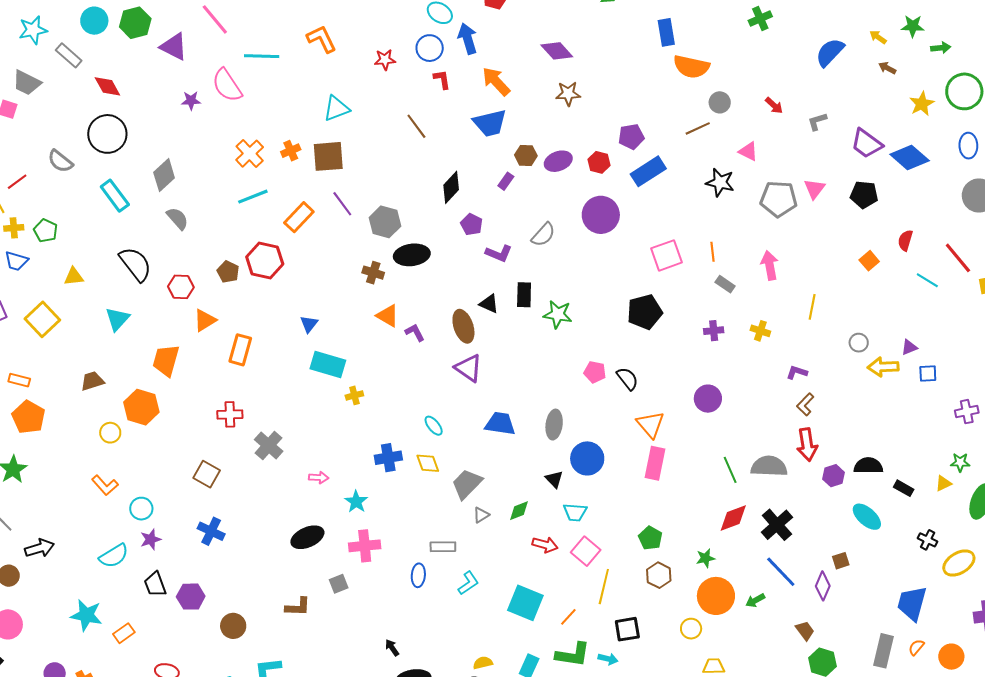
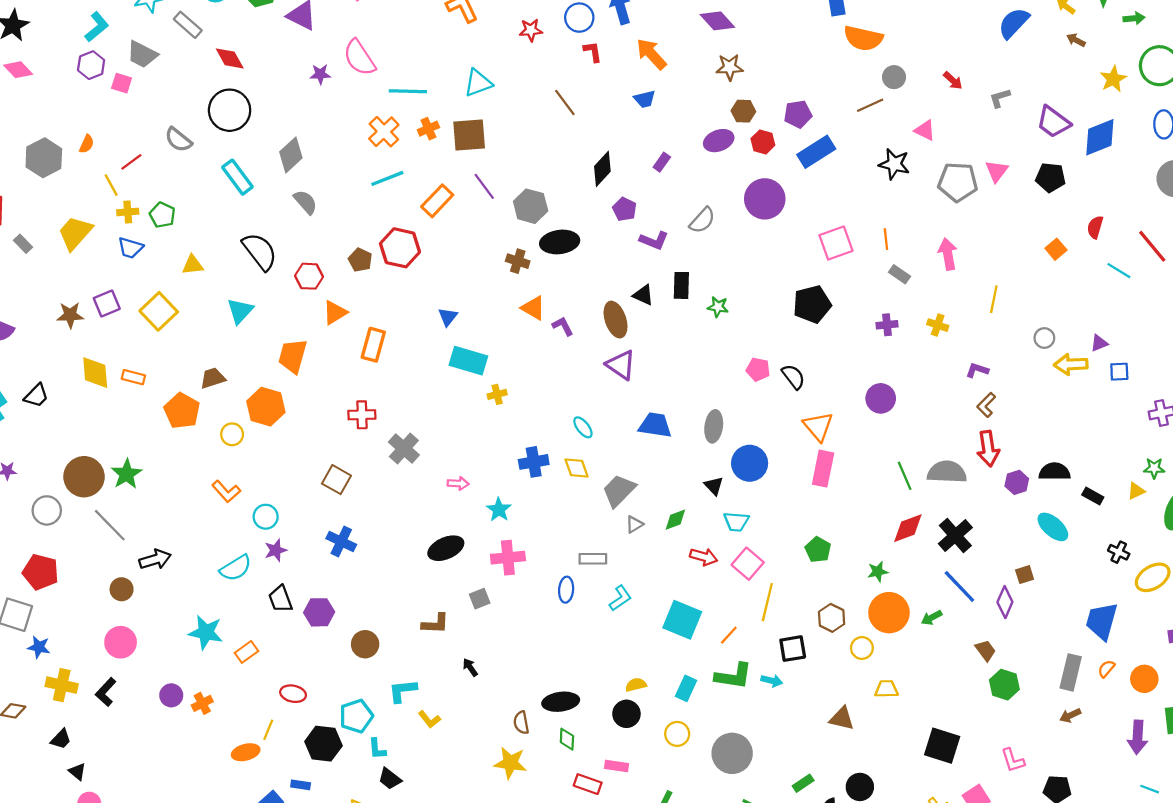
cyan line: (262, 56) -> (408, 91), moved
blue trapezoid: (490, 123) -> (645, 99), size x0.6
brown hexagon: (526, 155) -> (743, 111), moved
blue diamond: (910, 158) -> (1100, 137), turned -63
green star: (558, 314) -> (718, 307), size x0.7
orange pentagon: (28, 417) -> (182, 411), moved
brown hexagon: (659, 575) -> (832, 618), moved
black arrow: (392, 648) -> (470, 667), moved

